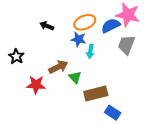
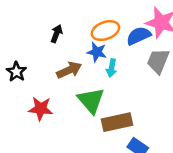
black arrow: (47, 26) -> (57, 34), turned 88
brown arrow: (58, 67) -> (69, 70), moved
green triangle: (75, 77) -> (91, 101), size x1.6

